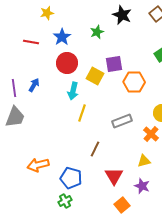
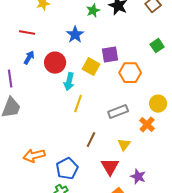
green star: (97, 32) -> (93, 11), moved
blue star: (62, 37) -> (75, 35), moved
red circle: (67, 63) -> (55, 63), moved
blue arrow: (34, 85) -> (29, 58), moved
yellow triangle: (144, 161) -> (124, 145), moved, turned -40
blue pentagon: (71, 178) -> (67, 169), turned 30

